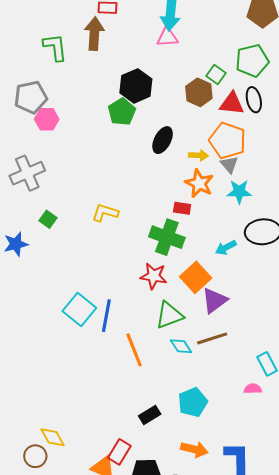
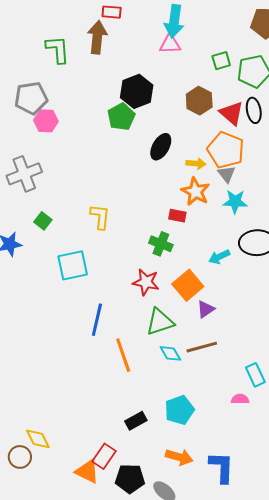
green square: (216, 74) -> (221, 61), moved, turned 36
red triangle: (232, 104) -> (232, 113), turned 32
yellow L-shape: (105, 213) -> (100, 217), turned 76
green cross: (167, 237) -> (161, 244), size x0.7
purple triangle: (214, 300) -> (206, 309), size x0.7
cyan square: (79, 310) -> (73, 265), moved, turned 36

